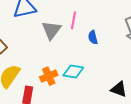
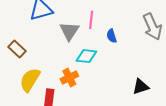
cyan diamond: (73, 72) -> (86, 56), moved
black triangle: (119, 89) -> (141, 87), turned -36

